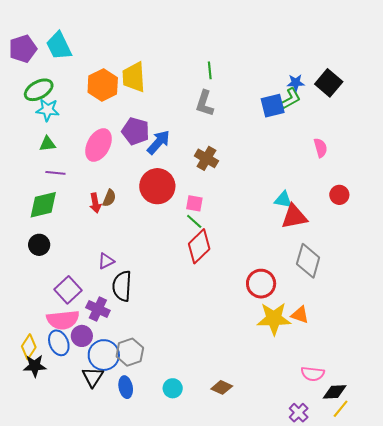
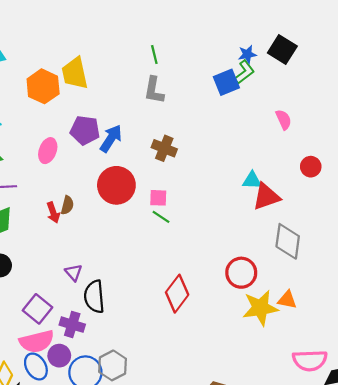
pink ellipse: (98, 145) -> (48, 151), size x0.7
red diamond: (199, 246) -> (177, 294), moved
purple triangle: (106, 261) -> (74, 272), turned -36
pink semicircle: (313, 374) -> (310, 360), size x1.4

